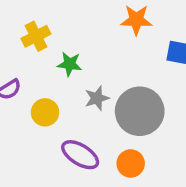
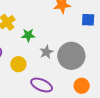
orange circle: (131, 163) -> (82, 86), moved

